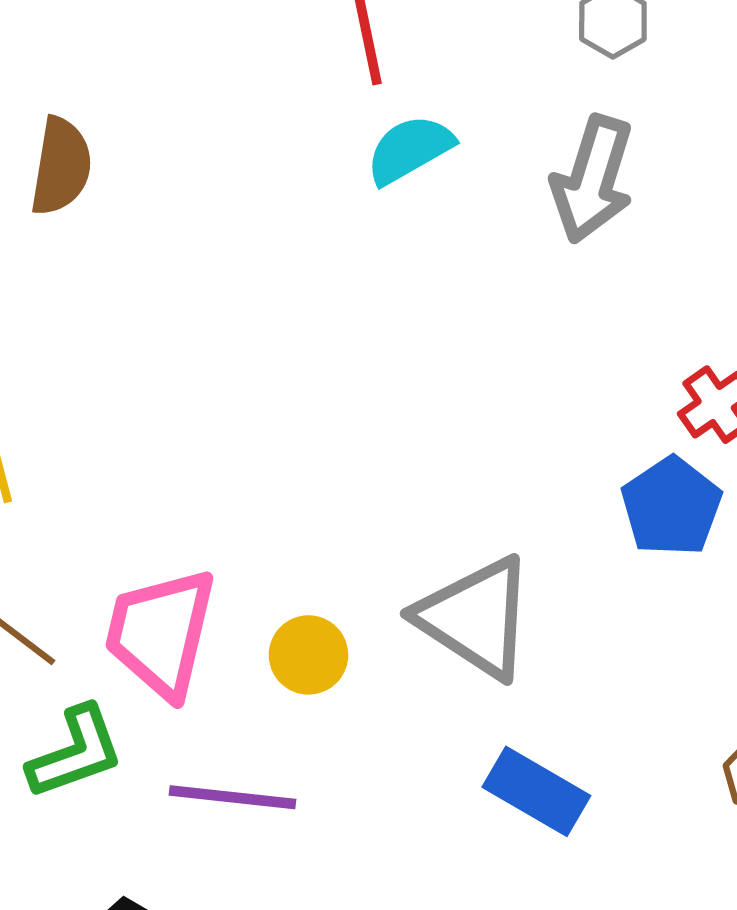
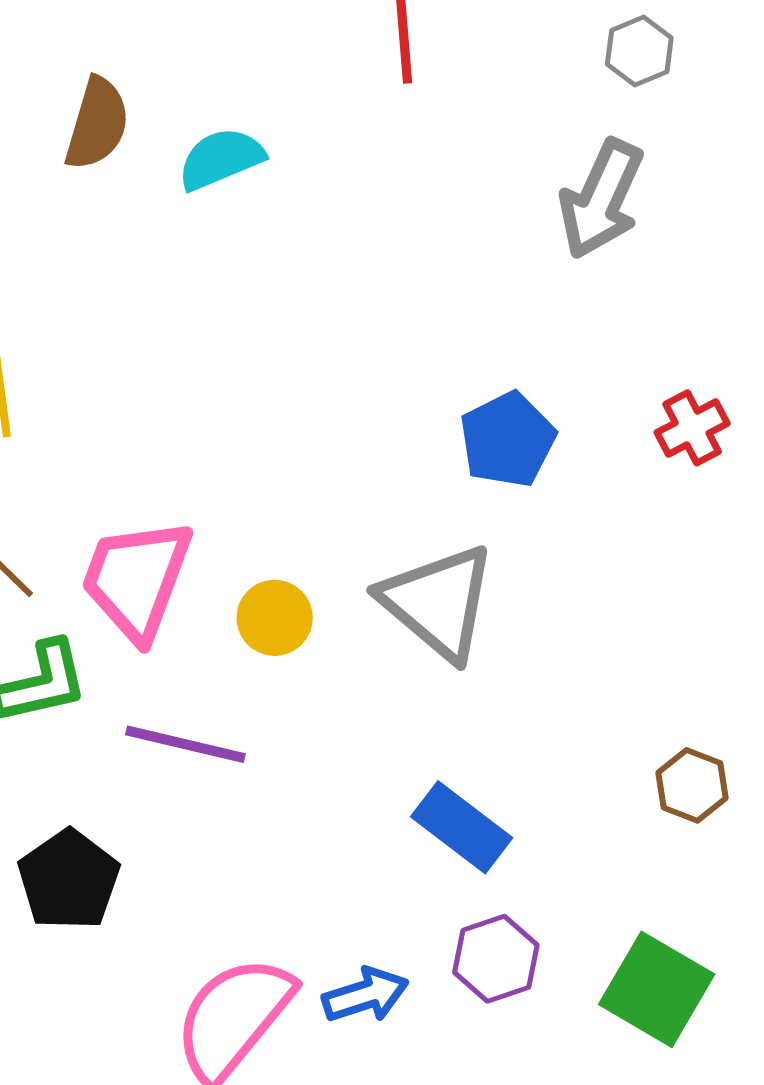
cyan semicircle: (410, 149) -> (221, 159), moved
blue pentagon: (671, 507) -> (507, 440), moved
blue rectangle: (536, 791) -> (462, 827), moved

